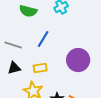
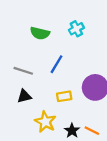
yellow rectangle: (40, 68) -> (64, 96), moved

